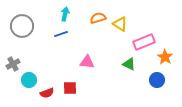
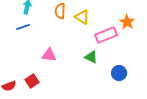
orange semicircle: (98, 18) -> (60, 11), turned -70
orange star: (165, 57) -> (127, 22), moved
red square: (70, 88) -> (32, 81), turned -32

